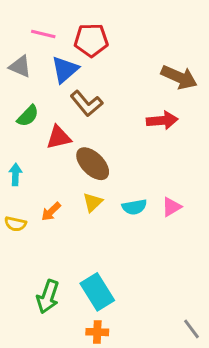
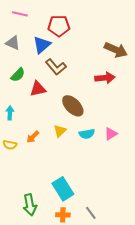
pink line: (43, 34) -> (20, 14), moved
brown ellipse: (93, 164) -> (73, 106), moved
green arrow: (48, 297) -> (30, 205), moved, turned -30
gray line: (191, 329) -> (91, 213), moved

